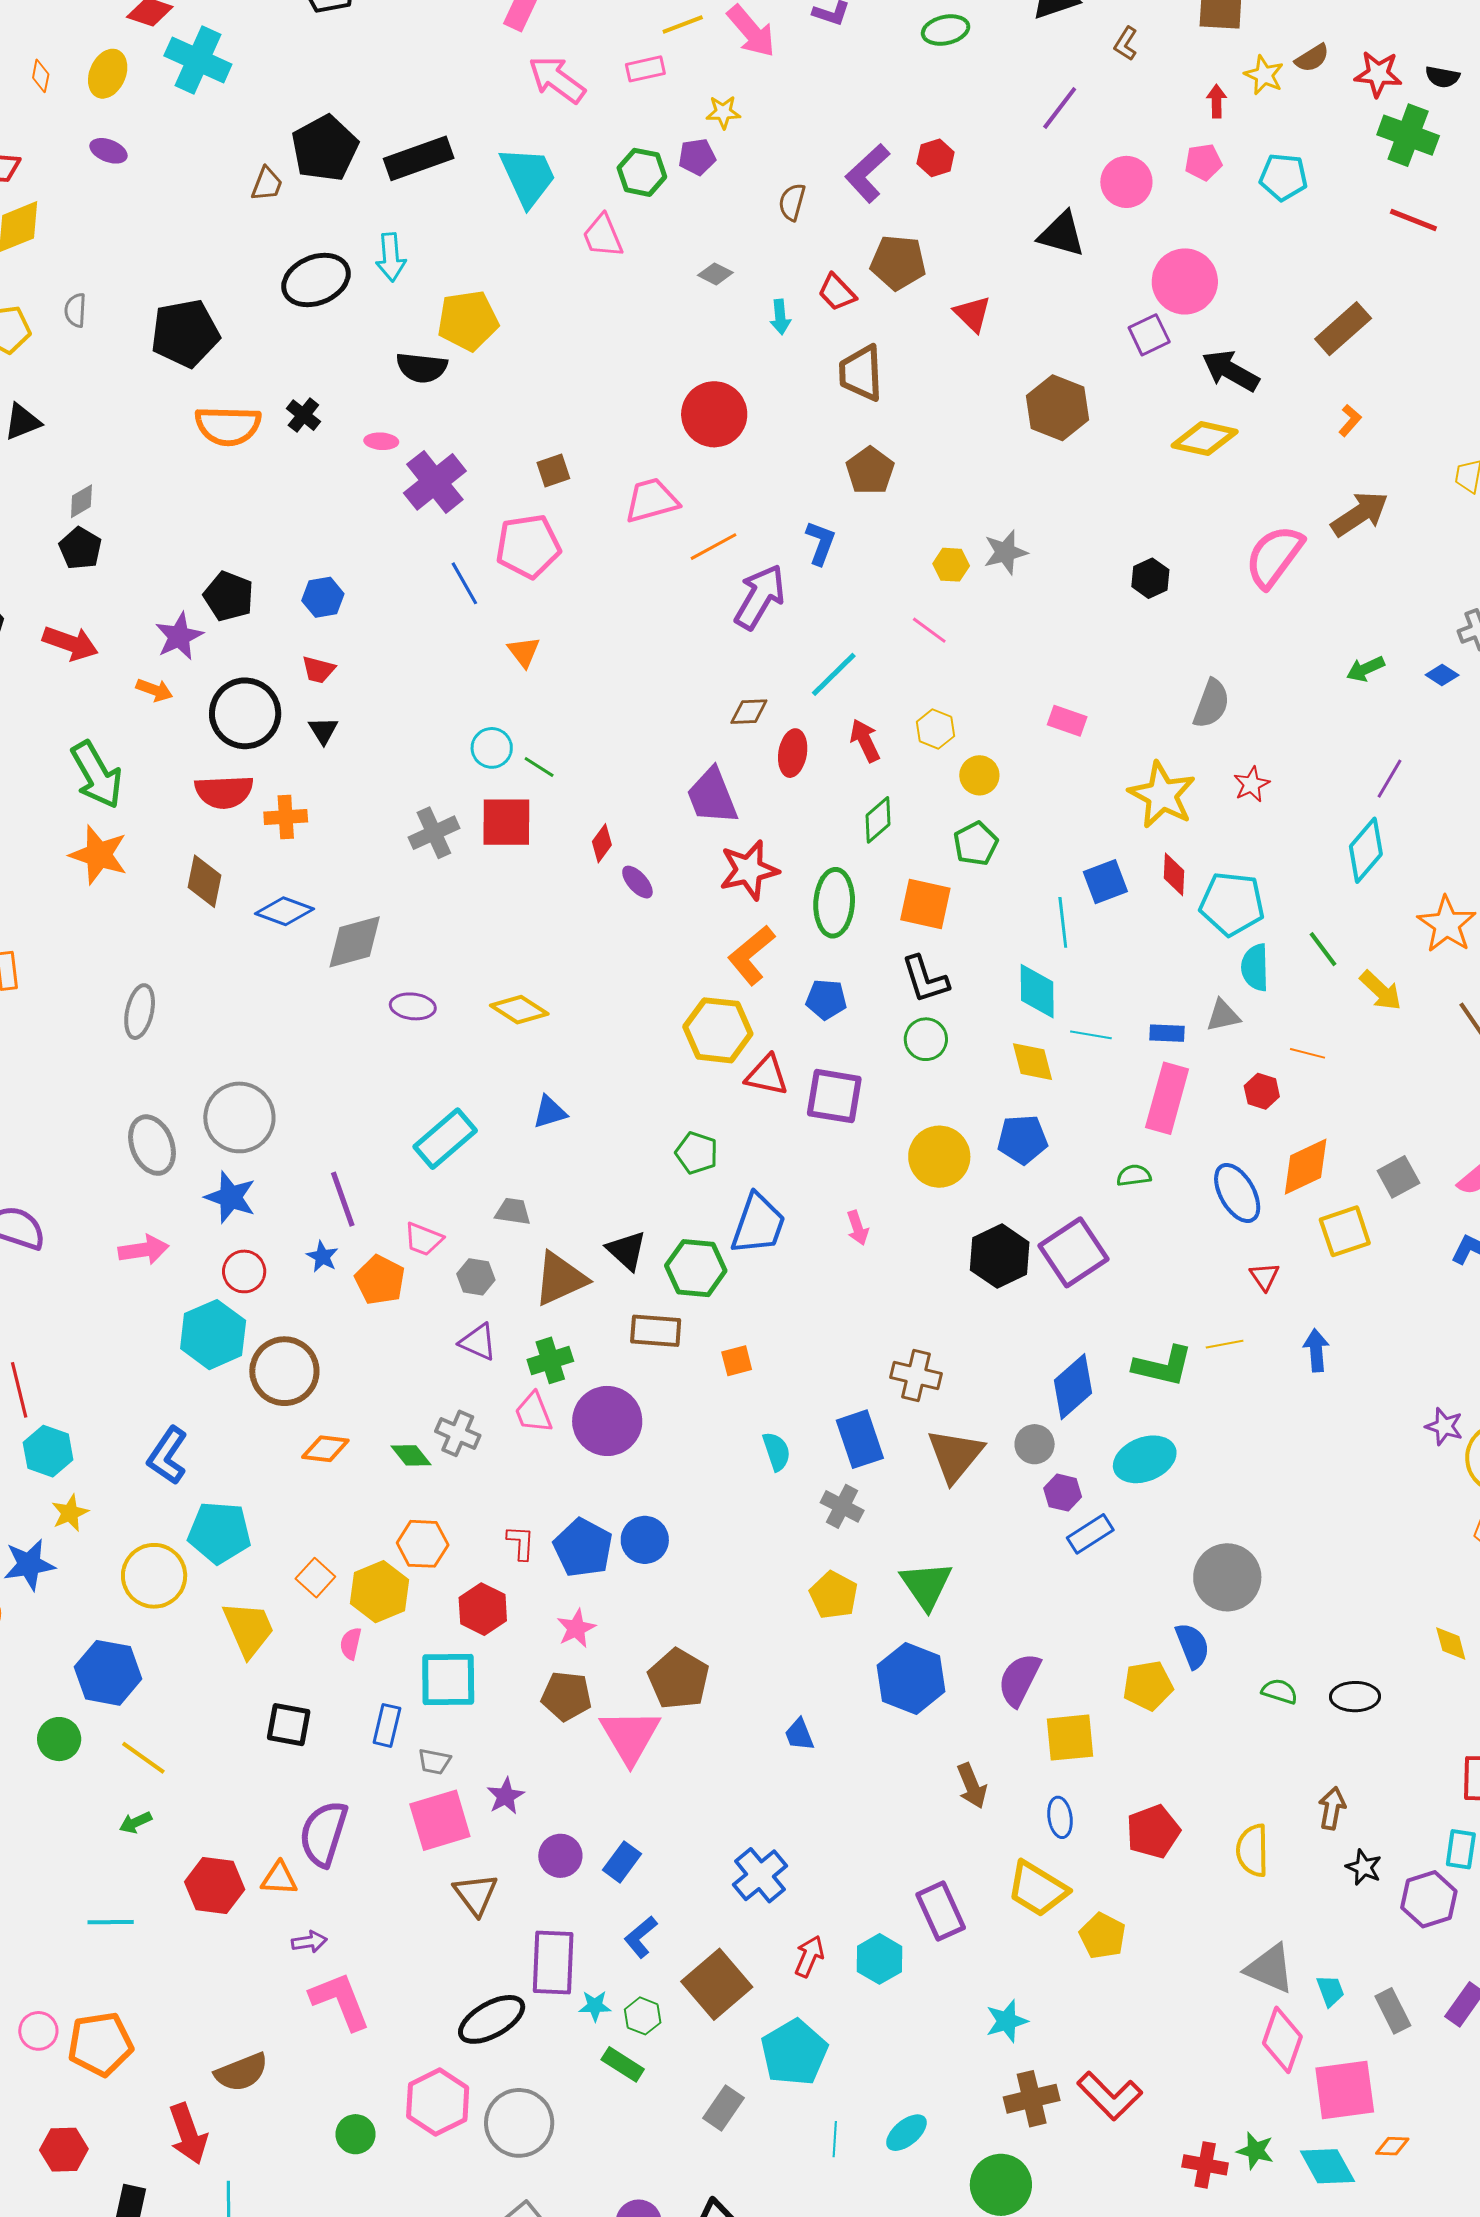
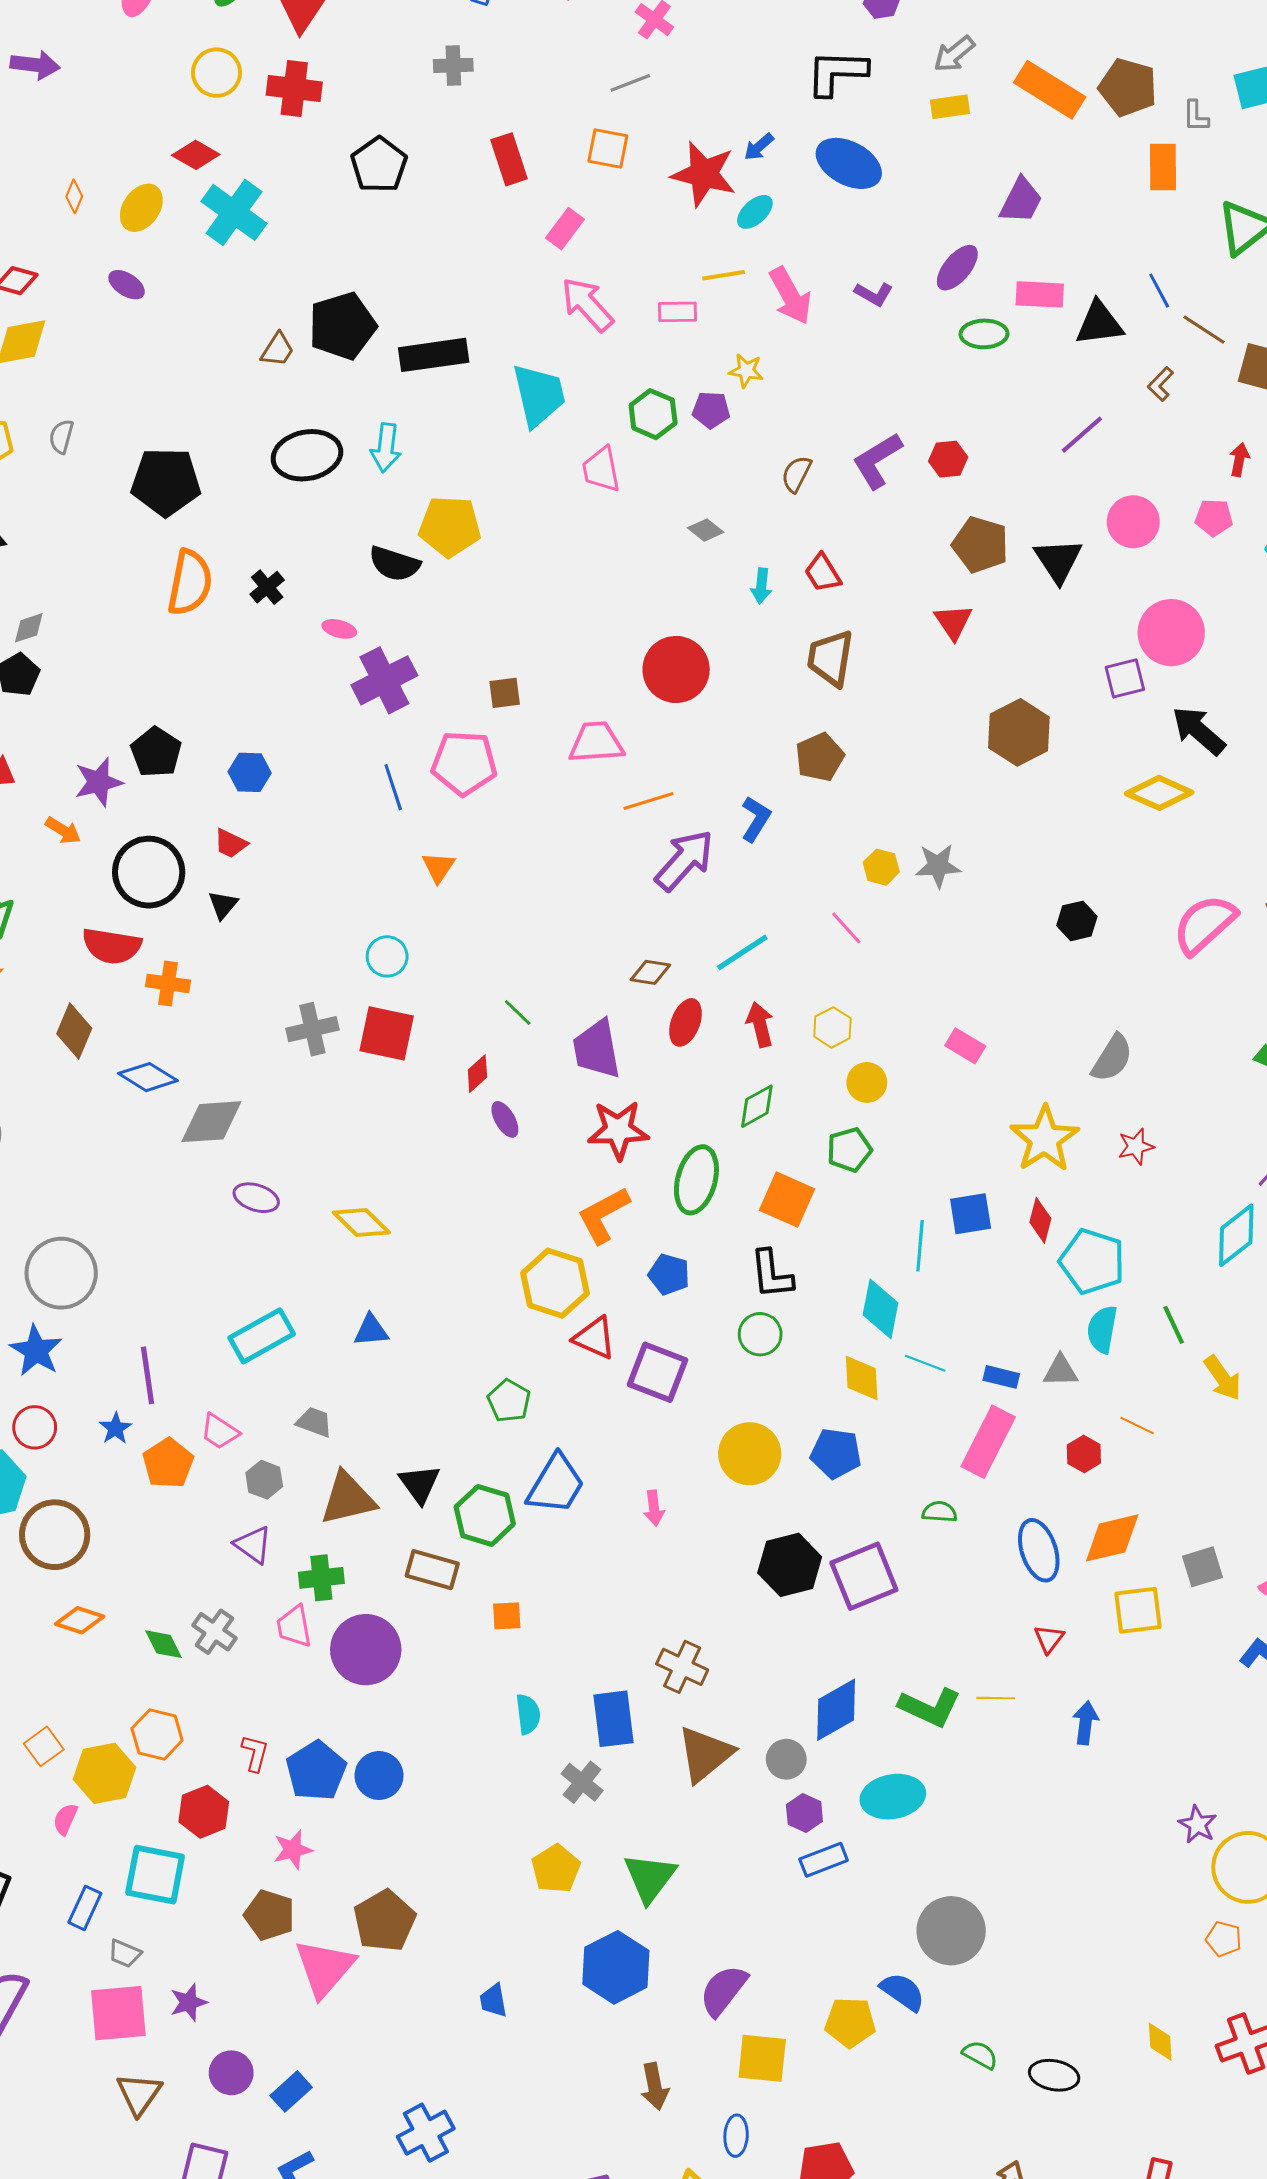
black triangle: (1062, 234) -> (1058, 561), turned 30
brown pentagon: (898, 262) -> (980, 545), moved
orange semicircle: (228, 426) -> (190, 583), turned -92
green line: (539, 767) -> (518, 1013), moved
blue semicircle: (1192, 1646) -> (903, 1992), turned -45

